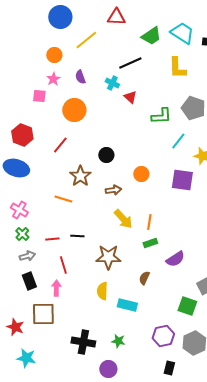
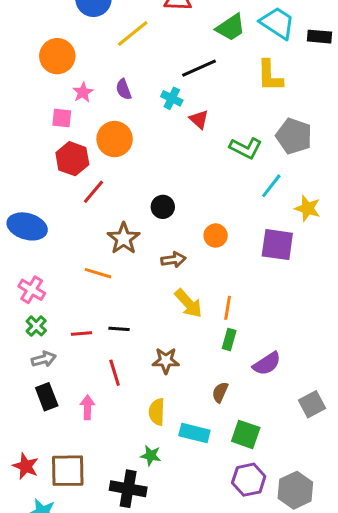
orange circle: (54, 55) -> (57, 56), moved, size x1.5
green L-shape: (161, 116) -> (246, 148), turned 30
red hexagon: (22, 135) -> (72, 159), moved
green rectangle: (150, 243) -> (229, 340), turned -56
brown star: (108, 257) -> (166, 361), size x0.7
red line: (63, 265) -> (115, 373), moved
green square: (187, 306) -> (246, 434), moved
brown square: (43, 314) -> (68, 471), moved
green star: (118, 341) -> (151, 456), moved

